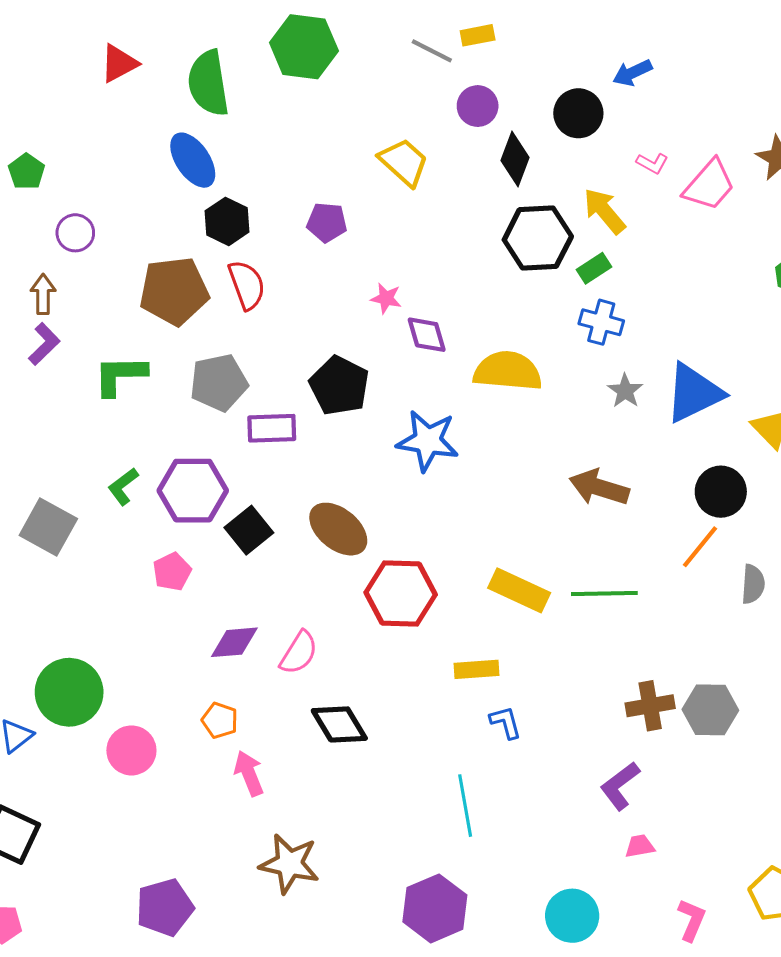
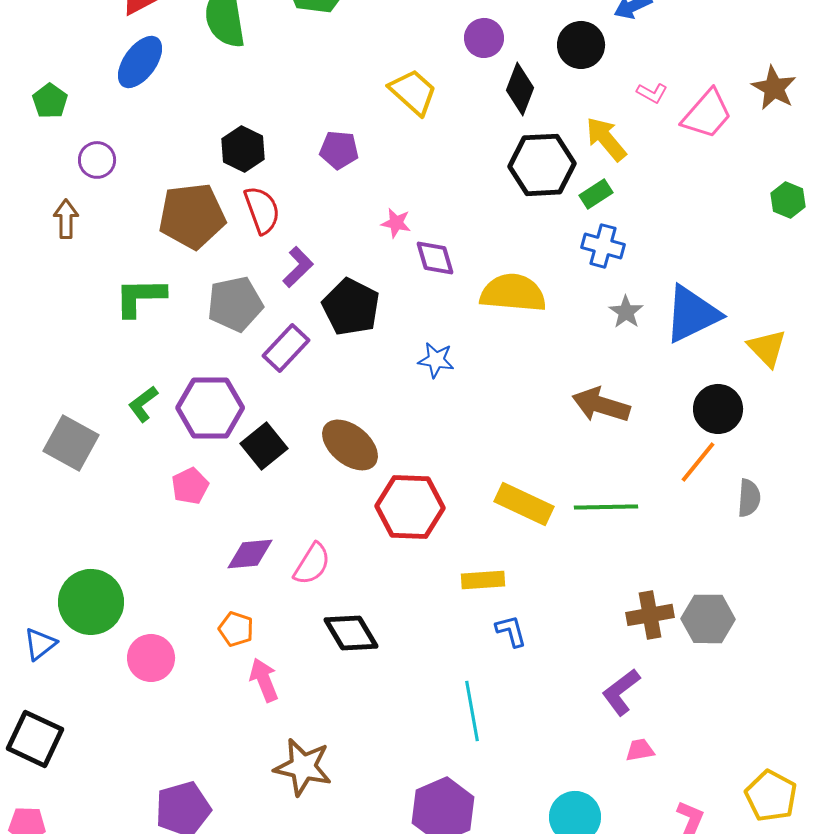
blue ellipse: (193, 160) -> (140, 62), moved, turned 70
purple L-shape: (44, 344) -> (298, 267), moved
purple rectangle: (272, 428) -> (286, 348), turned -45
blue star: (428, 441) -> (436, 360), size x0.6

